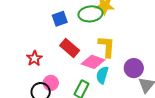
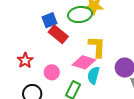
red rectangle: (70, 48) -> (58, 34), moved
pink circle: (51, 83) -> (52, 72), moved

